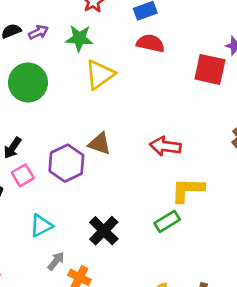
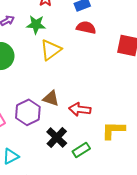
red arrow: (165, 146) -> (80, 109), moved
green rectangle: (167, 221) -> (81, 150), moved
black cross: (104, 231) -> (57, 138), moved

